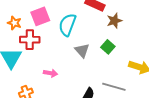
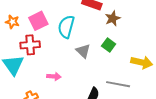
orange star: (14, 23) -> (12, 22), moved

